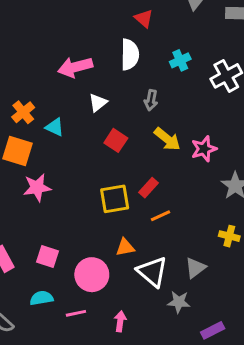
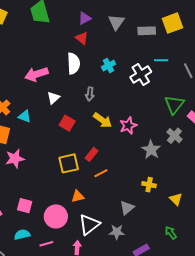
white triangle: (152, 272) -> (89, 224), moved, turned 45

